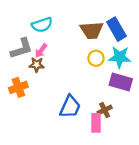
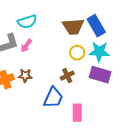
brown star: (37, 65) -> (25, 76), moved
brown cross: (105, 110) -> (67, 76), moved

